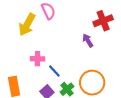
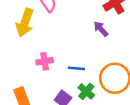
blue line: (54, 71) -> (76, 68), moved, turned -32

